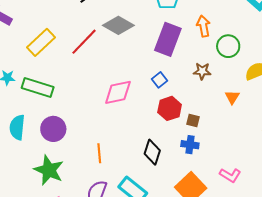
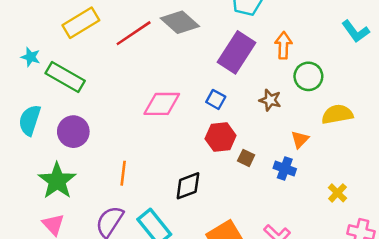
blue square: (159, 80) -> (216, 99), turned -35
blue cross: (190, 145) -> (285, 169), moved
black diamond: (152, 152) -> (188, 186), turned 40

